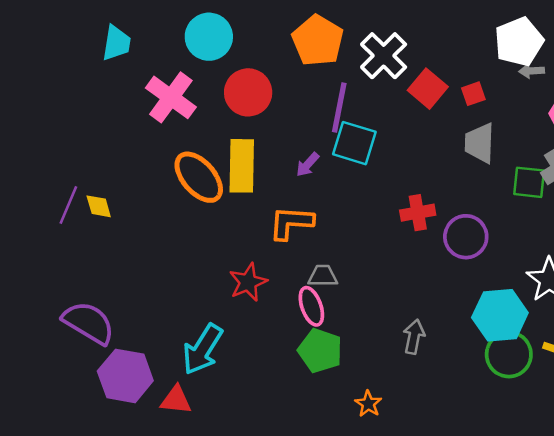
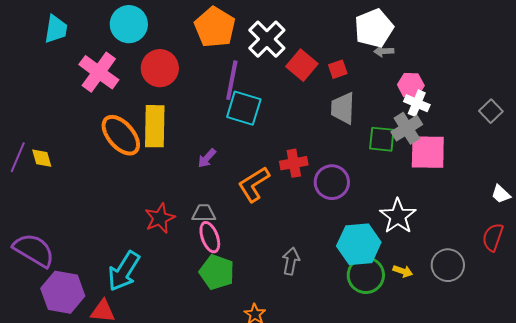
purple arrow: (308, 165) -> (207, 158), moved
orange L-shape: (291, 223) -> (254, 184), moved, turned -36
gray trapezoid: (323, 276) -> (204, 213), moved

